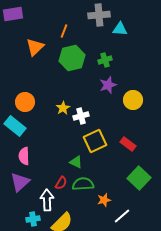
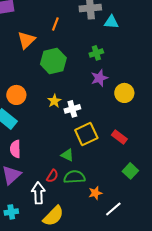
green hexagon: (72, 58) -> (53, 61), moved
green square: (139, 178) -> (130, 171), size x0.7
cyan cross: (33, 219) -> (11, 212), moved

